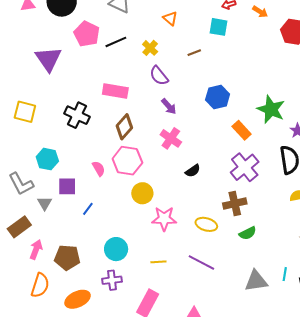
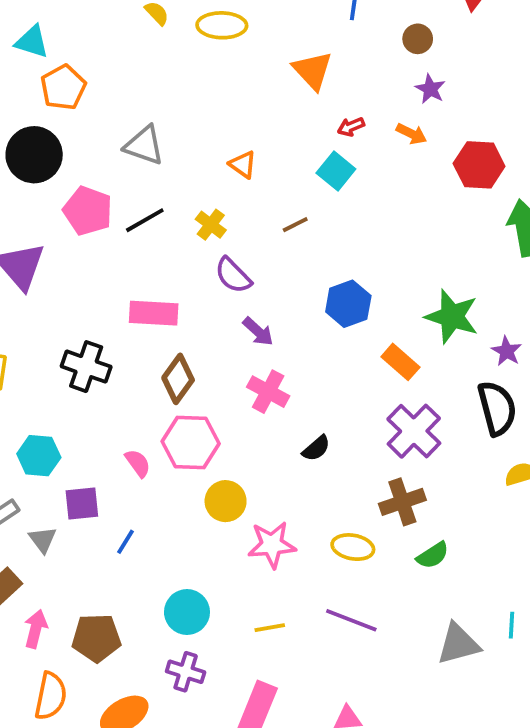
cyan square: (218, 27) -> (336, 171), turned 36
purple cross: (112, 280) -> (186, 672), turned 30

